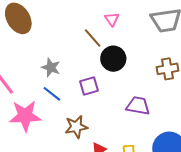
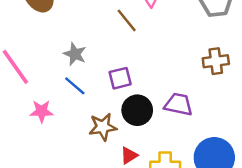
black circle: (113, 59) -> (137, 110), moved
pink star: (25, 116) -> (42, 111), size x0.6

